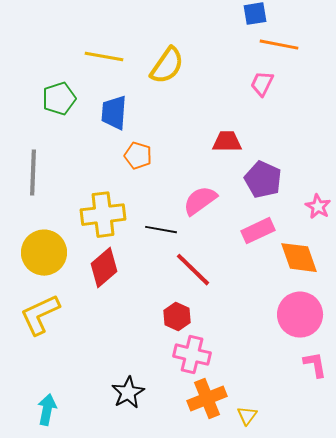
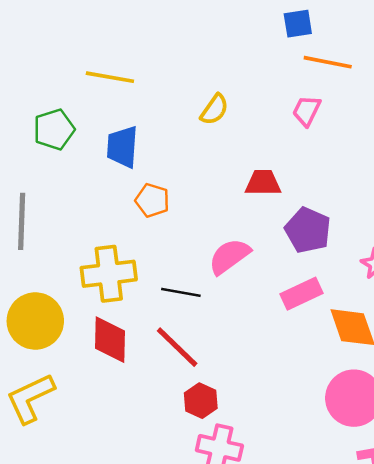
yellow semicircle: (167, 66) -> (214, 109), moved, size x0.7
red diamond: (104, 268) -> (110, 340), turned -48
red line: (193, 270) -> (177, 347), moved

